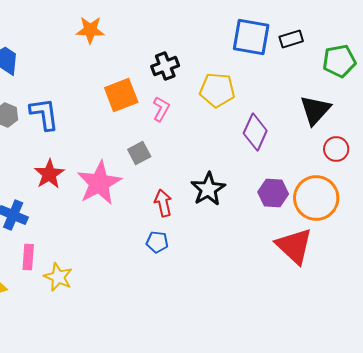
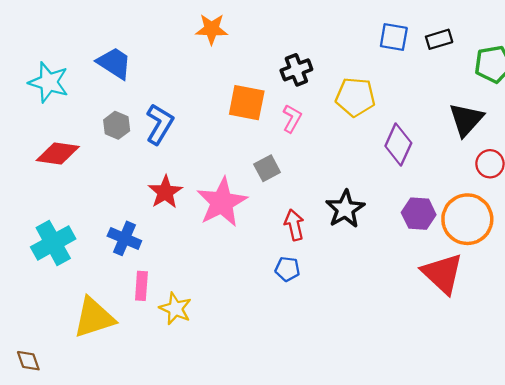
blue square: (251, 37) -> (394, 37), size x0.7
orange square: (121, 95) -> (247, 103), turned 32
blue L-shape: (44, 114) -> (160, 124), turned 39

